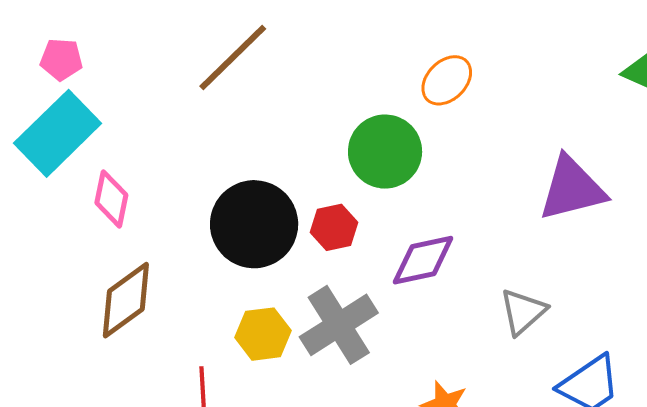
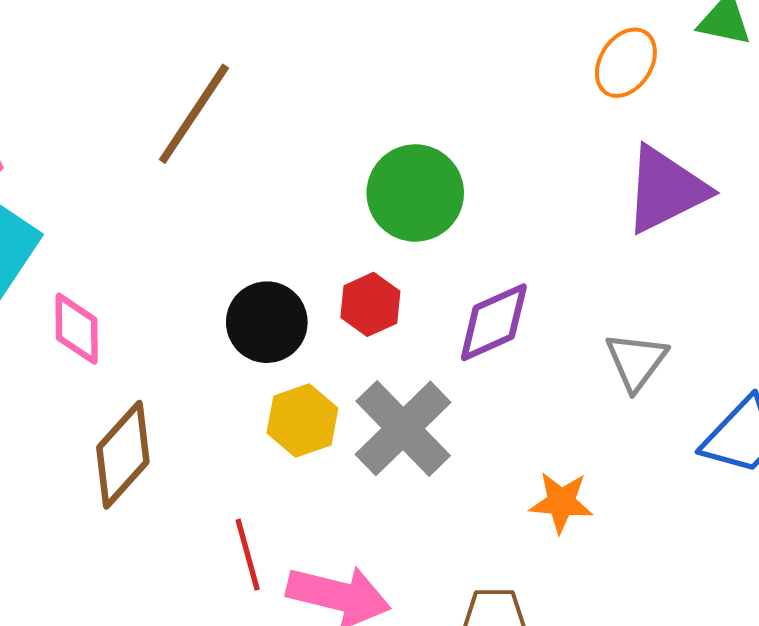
orange ellipse: (447, 80) -> (626, 63), moved
black circle: (254, 224) -> (267, 322), size x0.7
yellow hexagon: (263, 334) -> (302, 421), moved

